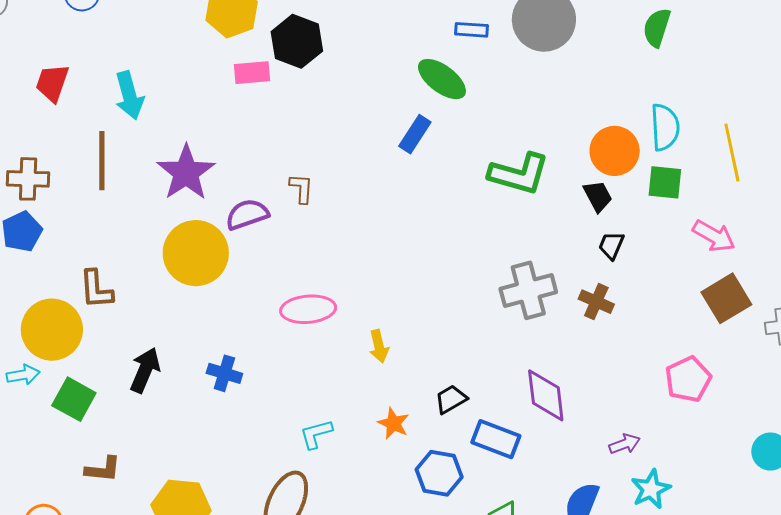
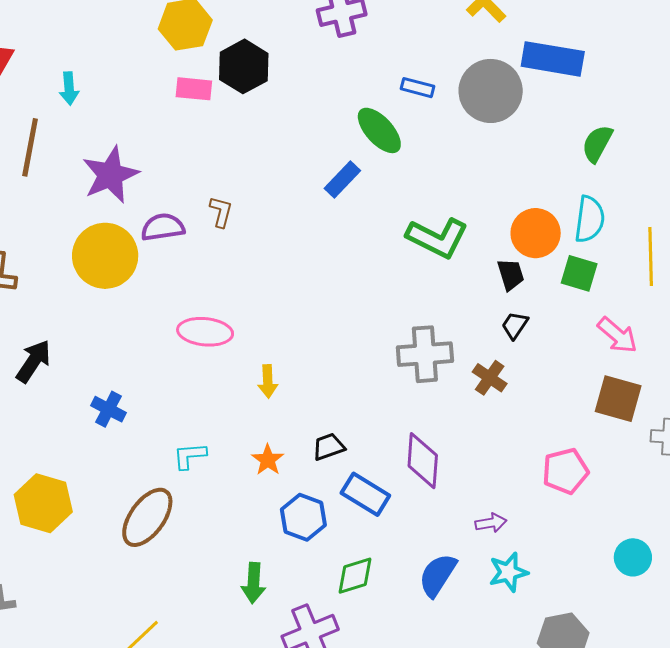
green semicircle: (657, 28) -> (597, 144), moved
cyan arrow: (129, 95) -> (69, 89), size x0.7
brown square: (726, 298) -> (618, 399), turned 36
blue cross: (224, 373) -> (108, 409), moved

